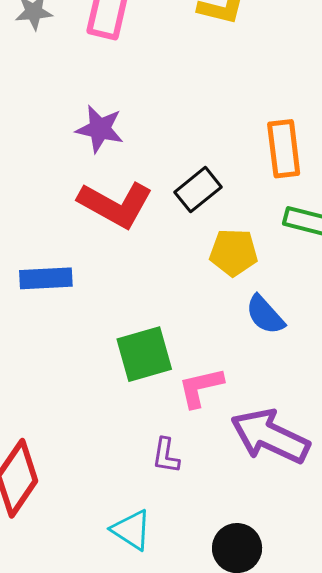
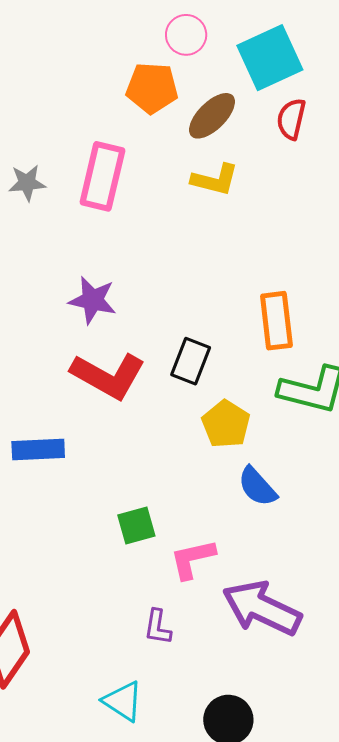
black rectangle: (198, 190) -> (191, 361), turned -30
yellow pentagon: (234, 252) -> (226, 424), turned 30
green square: (144, 354) -> (136, 526), size x0.7

